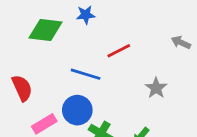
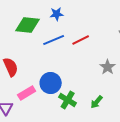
blue line: (86, 74) -> (54, 40), moved, turned -40

